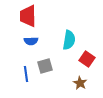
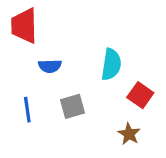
red trapezoid: (28, 16) -> (24, 26), moved
blue line: (26, 74) -> (27, 110), moved

